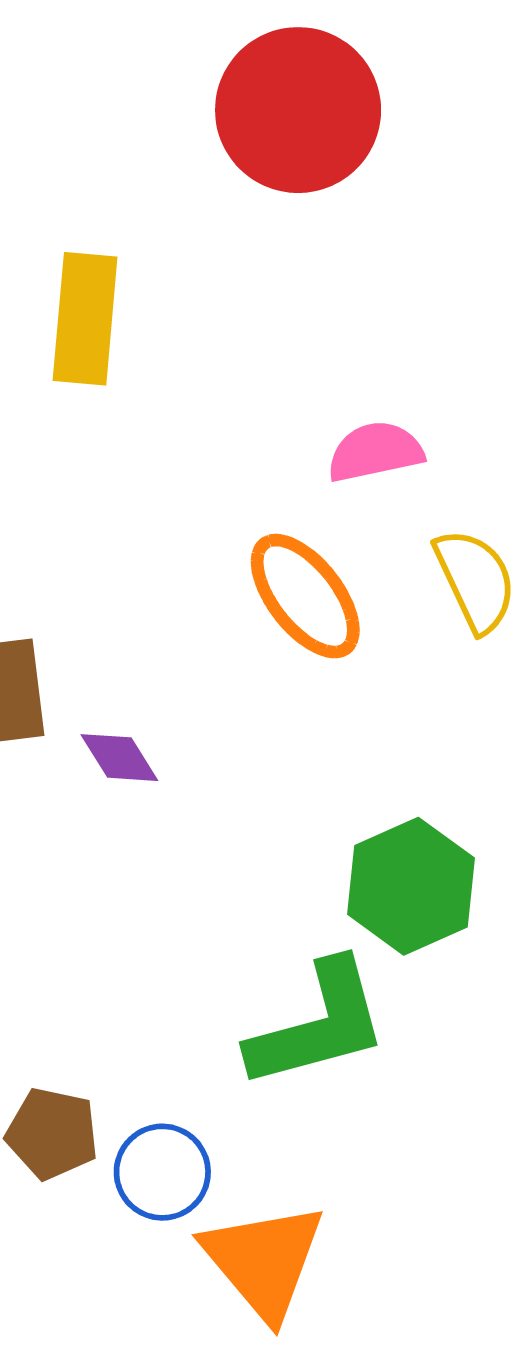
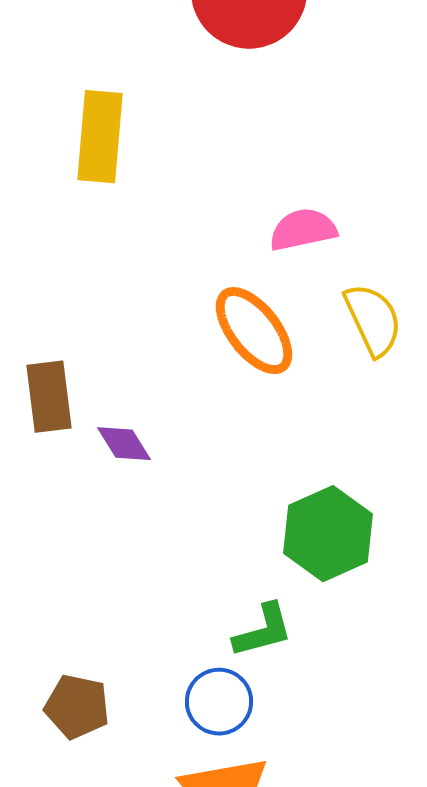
green L-shape: (318, 1025) -> (263, 631), size x0.6
blue circle: (162, 1172) -> (219, 702), moved

